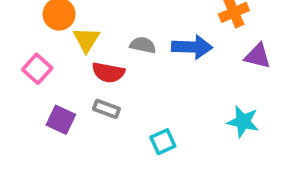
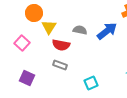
blue arrow: (192, 47) -> (107, 31), turned -40
purple square: (61, 120) -> (27, 78), moved

